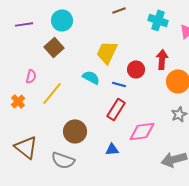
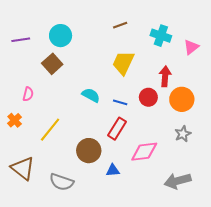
yellow trapezoid: (107, 52) -> (123, 63), moved
red circle: (136, 69) -> (148, 97), moved
yellow line: (52, 93) -> (50, 130), moved
brown circle: (75, 131) -> (89, 151), moved

